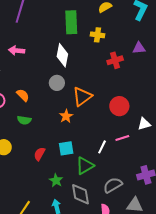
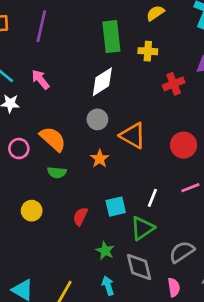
pink arrow: (17, 51) -> (40, 79), turned 49
white diamond: (62, 55) -> (102, 82), turned 50
orange semicircle: (23, 95) -> (53, 139), size x1.5
orange triangle: (82, 97) -> (133, 136), turned -50
orange star: (66, 116) -> (100, 159), moved
white line: (102, 147) -> (152, 198), moved

